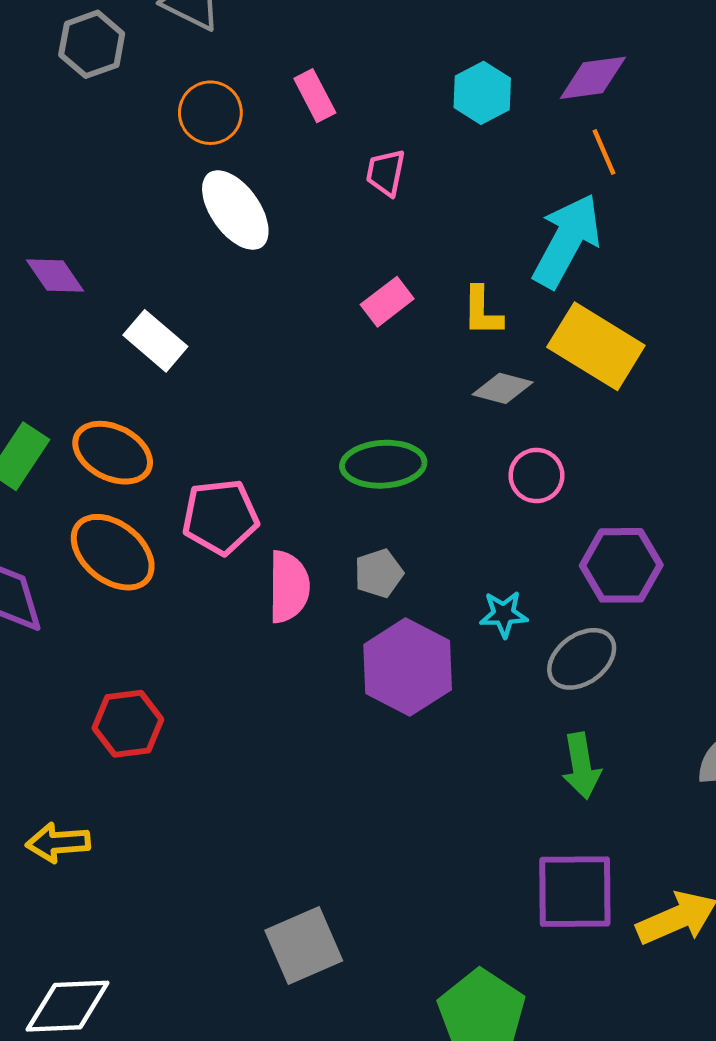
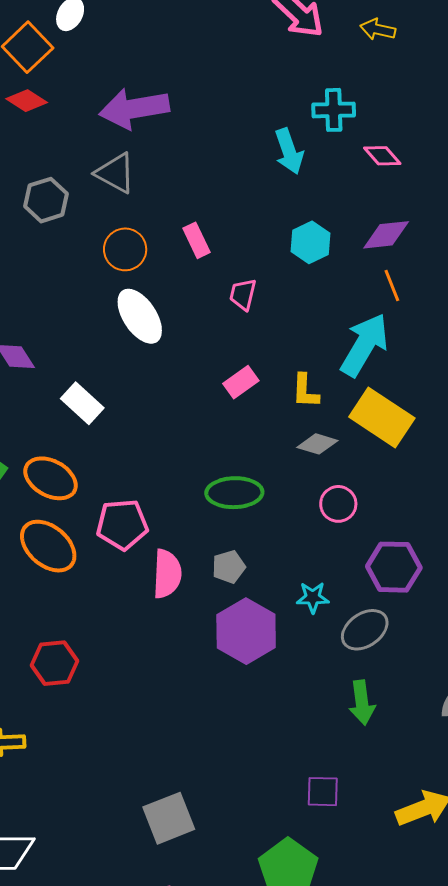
purple square: (575, 892) -> (323, 792), moved, size x0.6

